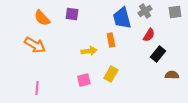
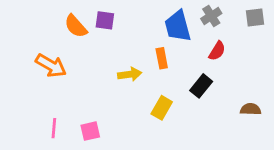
orange semicircle: (42, 18) -> (76, 26), moved
black rectangle: (158, 54) -> (201, 86), moved
pink square: (84, 80) -> (90, 131), moved

